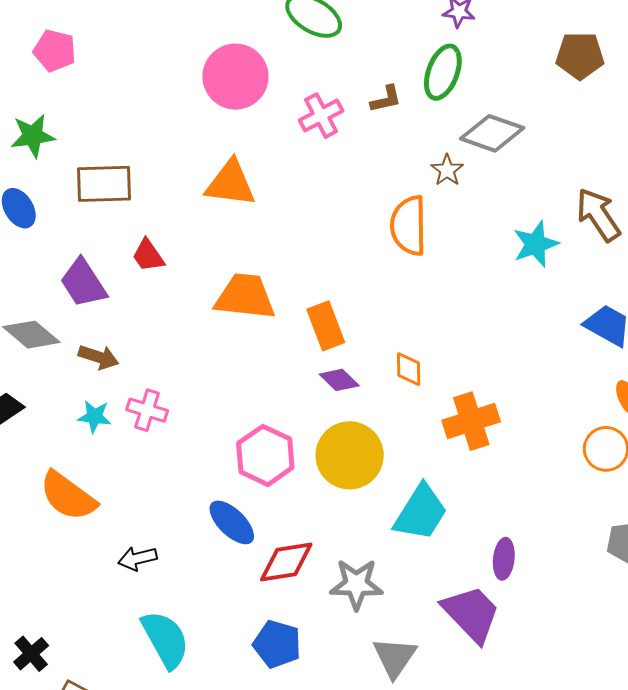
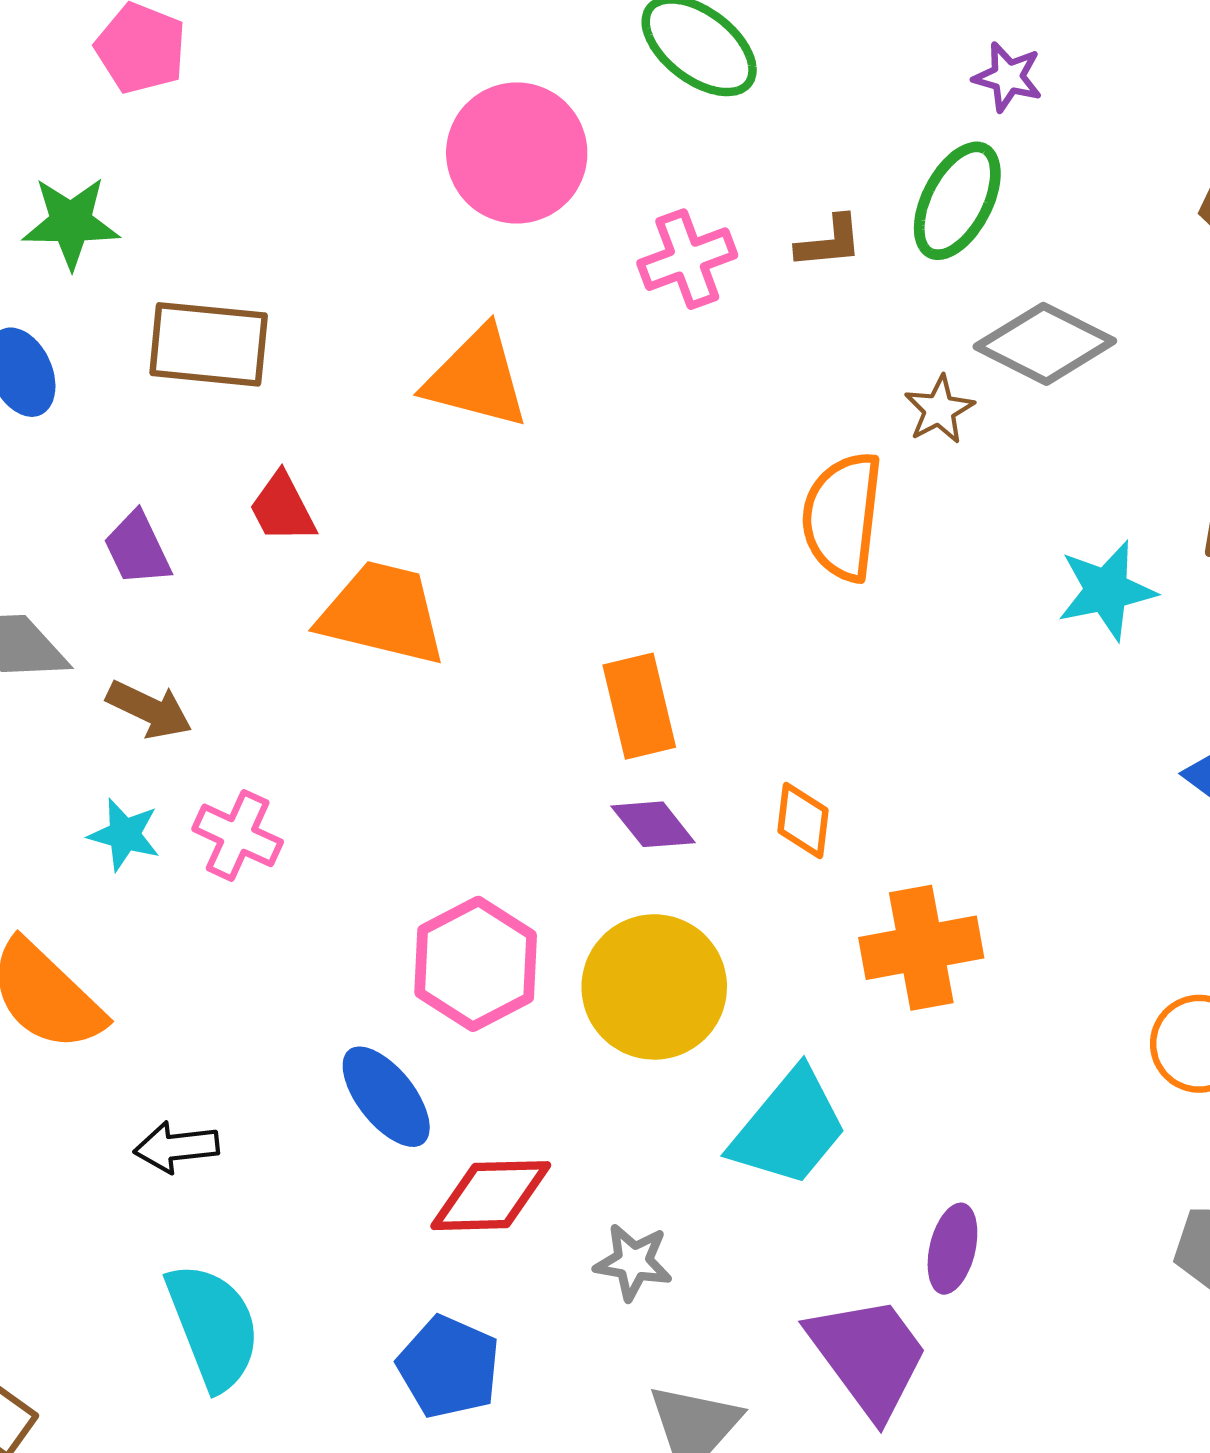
purple trapezoid: (83, 283) -> (137, 549), size x0.7
orange trapezoid: (245, 297) -> (382, 613), moved
gray star: (356, 584) -> (633, 1262), size x0.7

